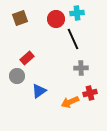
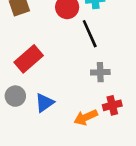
red rectangle: (27, 58) -> (29, 59), size x1.5
gray circle: (17, 76) -> (15, 96), moved

